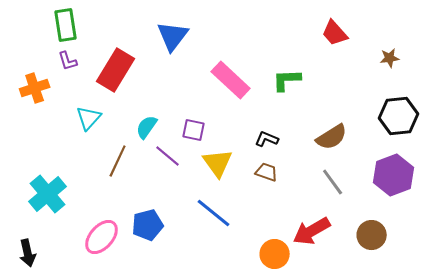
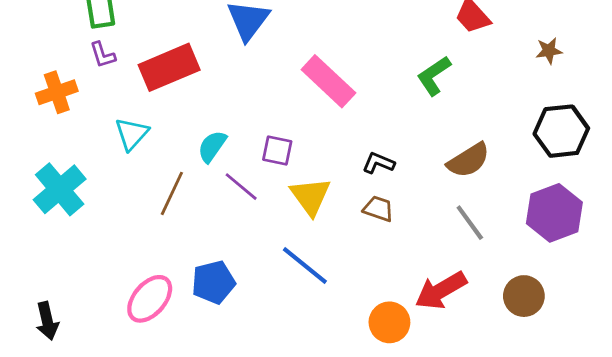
red rectangle: (116, 70) -> (169, 67), turned 36
green L-shape: (287, 80) -> (434, 76), moved, turned -32
cyan cross: (48, 194) -> (60, 189), moved

